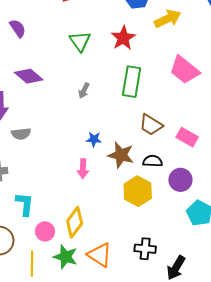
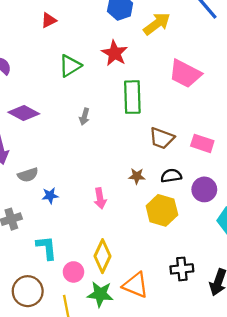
green triangle: (80, 41) -> (70, 66), turned 45
blue star: (94, 139) -> (50, 196), moved
brown star: (121, 155) -> (137, 176), size x0.6

